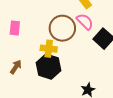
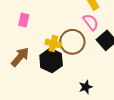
brown circle: (62, 28) -> (72, 42), moved
brown arrow: (16, 67) -> (20, 57), size x1.5

